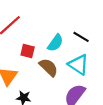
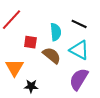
cyan semicircle: (55, 43) -> (56, 32), turned -36

